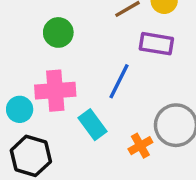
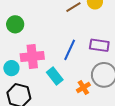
green circle: (58, 32) -> (15, 24), moved
purple rectangle: (156, 44) -> (99, 45), moved

